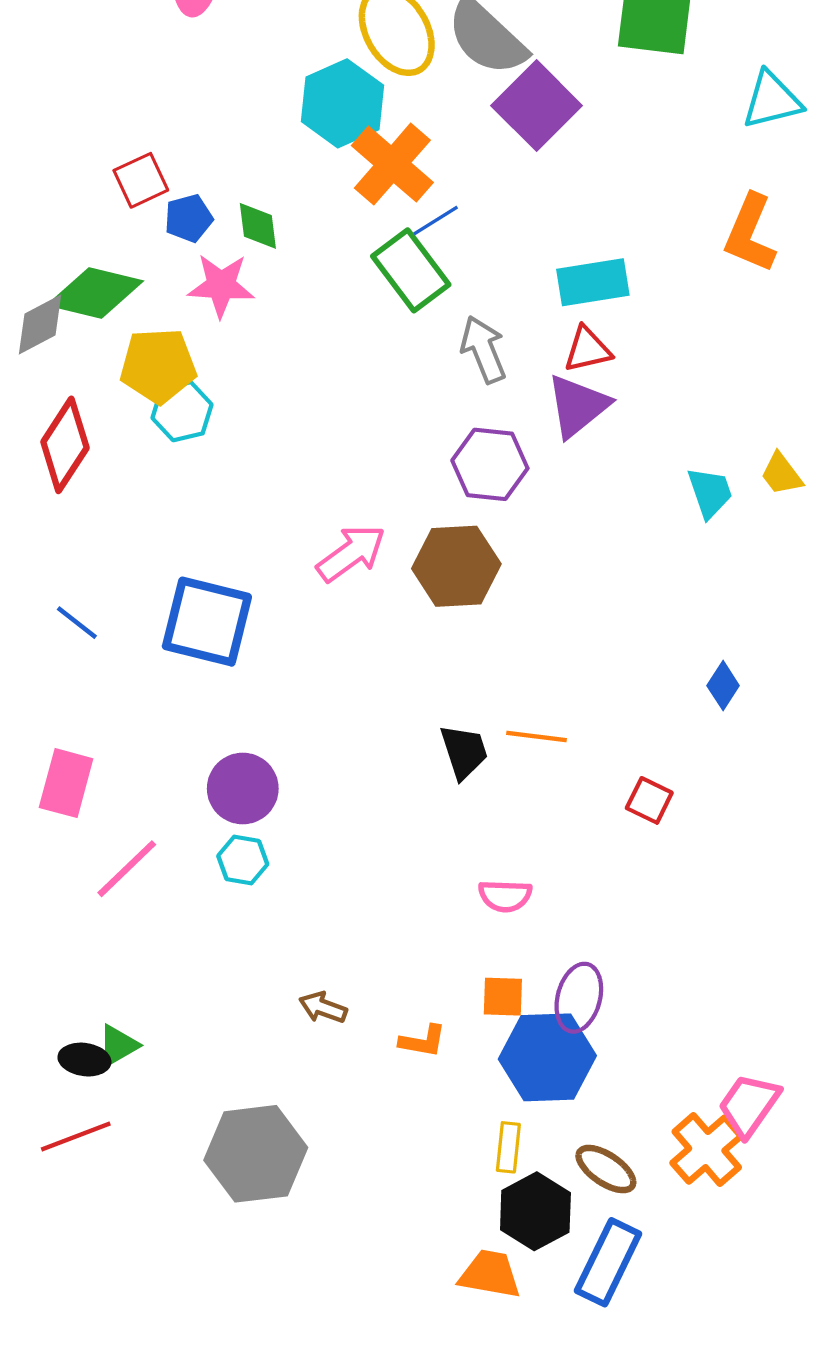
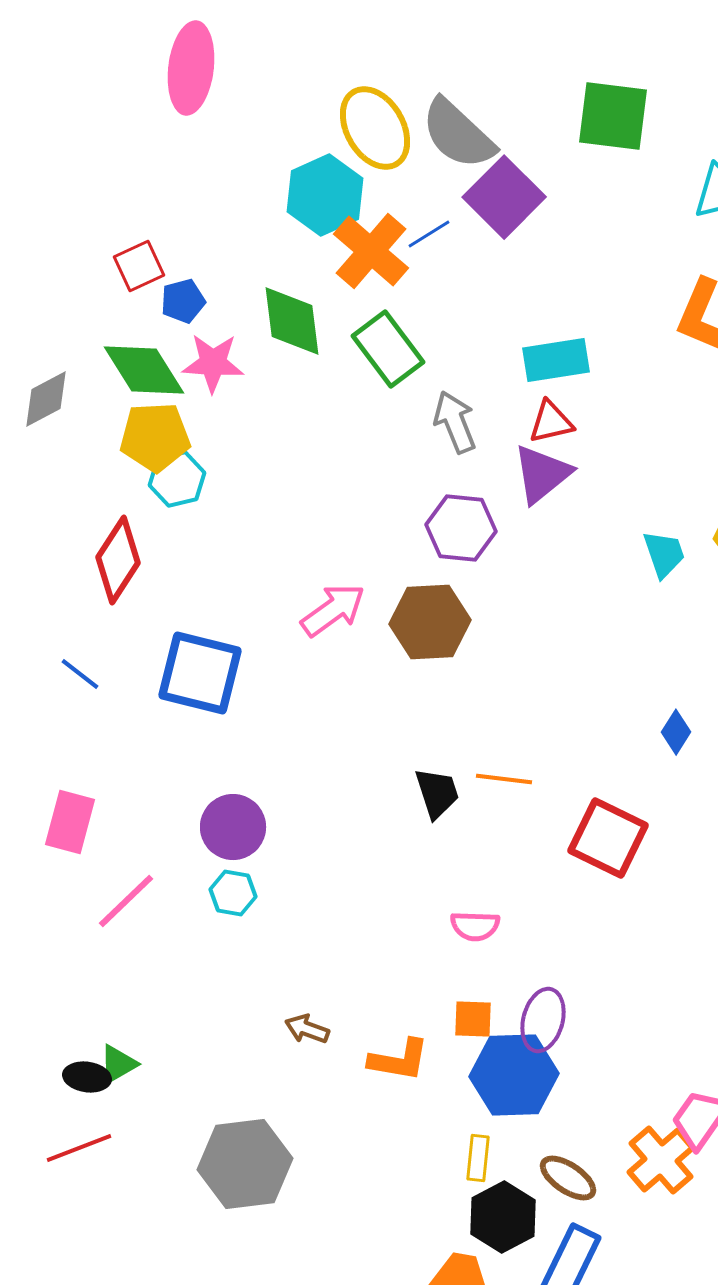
blue line: (436, 220) -> (429, 234), moved
green diamond: (258, 226) -> (292, 321), moved, size x1.6
green diamond: (95, 293) -> (144, 370), moved, turned 44
red diamond: (65, 445) -> (118, 560), moved
red square: (649, 800) -> (608, 838), size x1.8
orange L-shape: (423, 1041) -> (399, 1060), size x1.4

